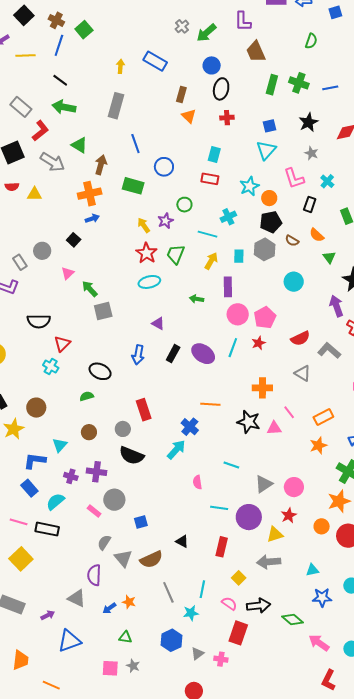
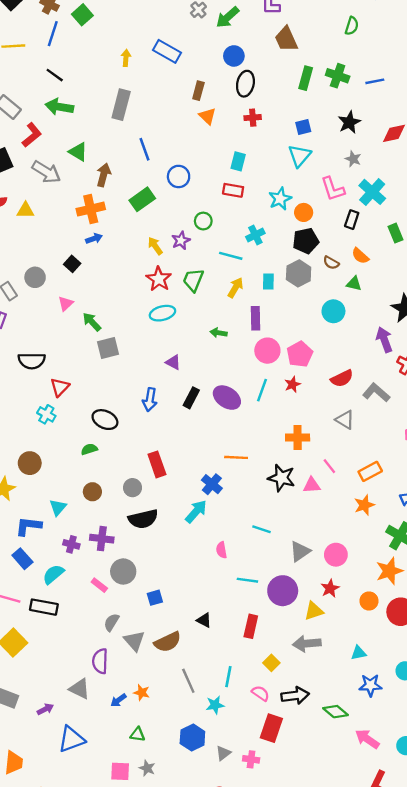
cyan cross: (327, 181) -> (372, 192), size x1.6
green rectangle: (133, 186) -> (142, 199), turned -50
green triangle: (329, 257) -> (354, 284), moved, turned -40
black semicircle: (132, 455) -> (143, 519), turned -35

